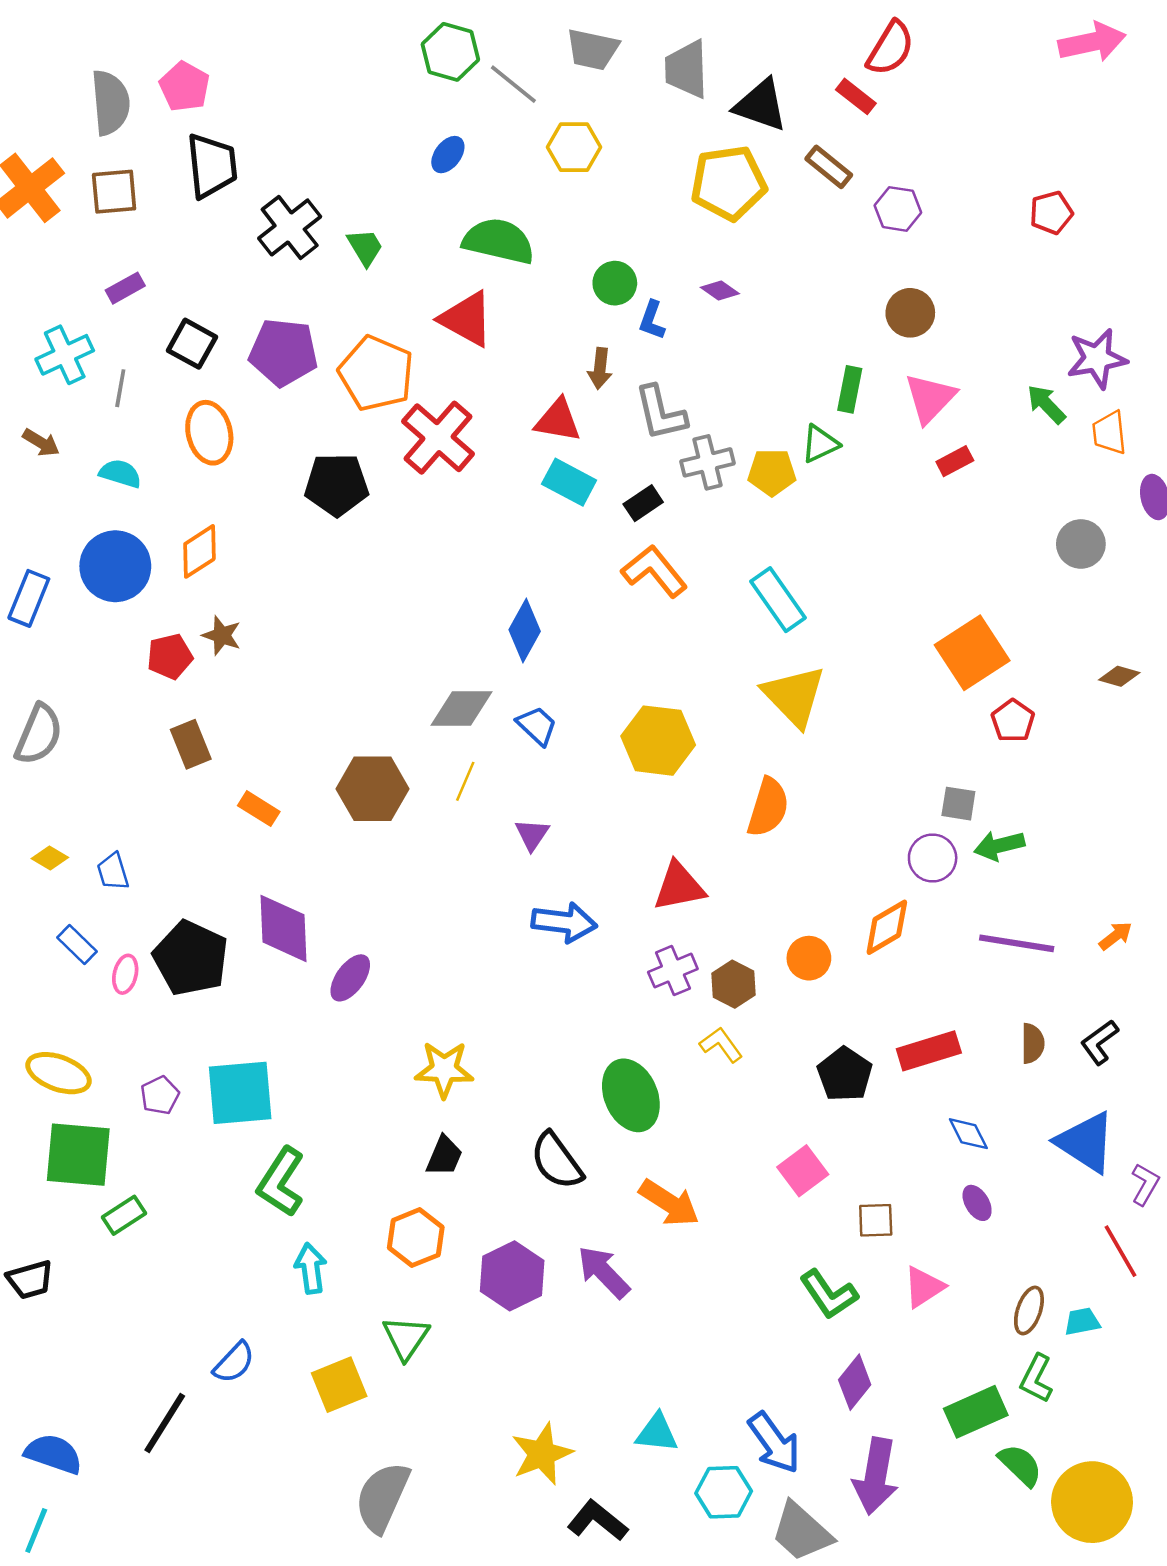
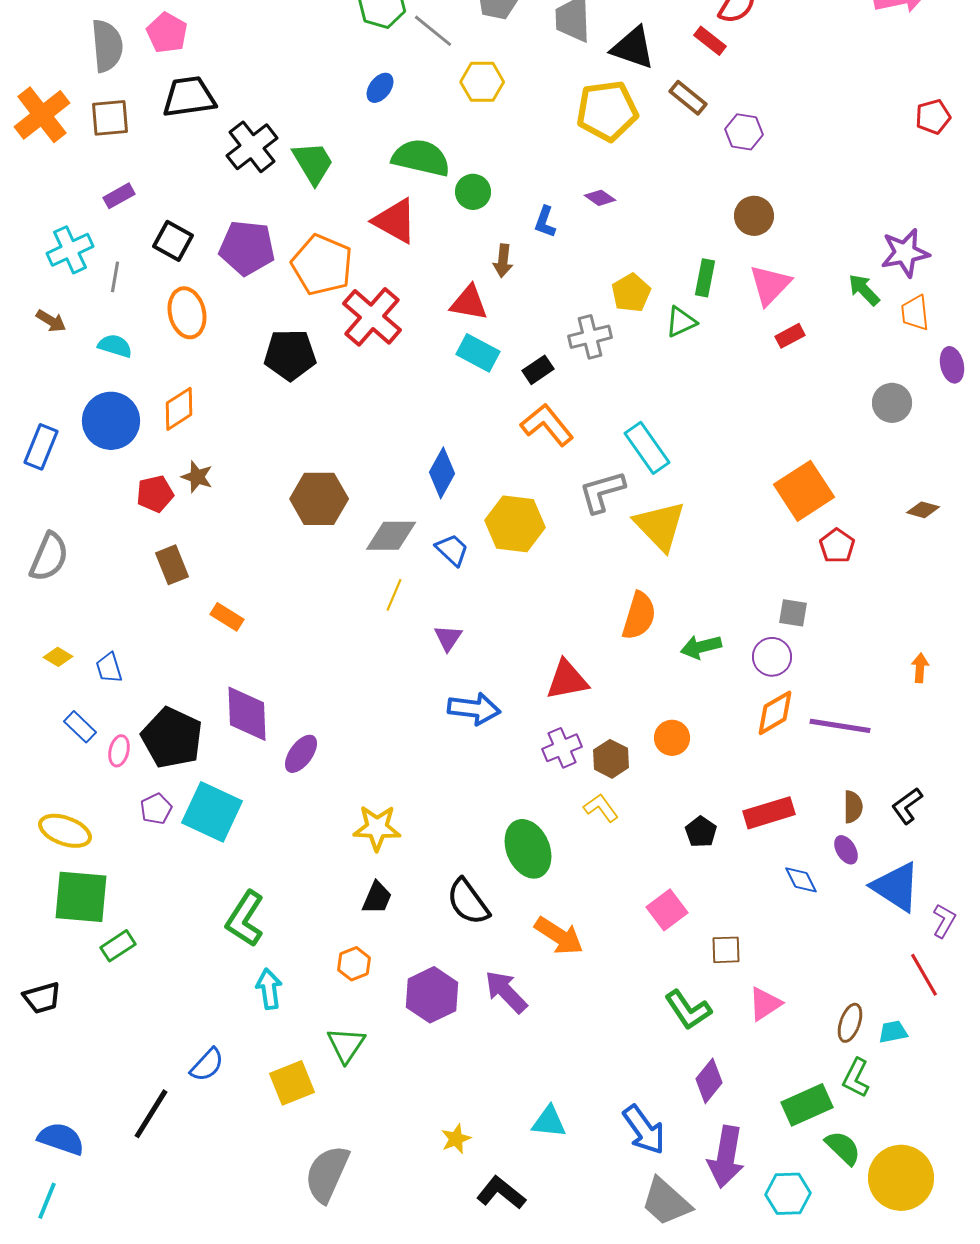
black trapezoid: (212, 166) -> (189, 97), turned -92
red pentagon: (1051, 213) -> (933, 117), moved
green trapezoid: (365, 247) -> (313, 163), size x1.4
green circle: (615, 283) -> (473, 192), moved
gray L-shape: (661, 413) -> (602, 492), moved, turned 87
yellow pentagon: (772, 472) -> (631, 293), moved, turned -30
yellow hexagon: (658, 741) -> (515, 524), moved
brown hexagon: (372, 789) -> (319, 499), moved
green arrow: (999, 846) -> (701, 647), moved
orange diamond: (887, 927) -> (775, 713), moved
orange arrow: (1116, 936) -> (920, 668), moved, turned -48
black pentagon: (845, 1074) -> (701, 832), size x0.7
cyan square: (240, 1093) -> (212, 812), moved, turned 30
purple pentagon: (160, 1095) -> (156, 809), moved
purple ellipse: (977, 1203) -> (846, 850), moved
orange hexagon: (416, 1238) -> (354, 964), size x0.7
yellow star: (542, 1454) -> (456, 1139), size x0.6
cyan hexagon: (724, 1492) -> (788, 1194), moved

